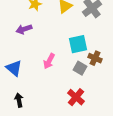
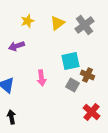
pink arrow: (49, 61) -> (42, 78), turned -35
red cross: (76, 97) -> (92, 112), moved

